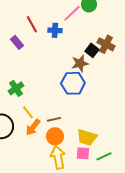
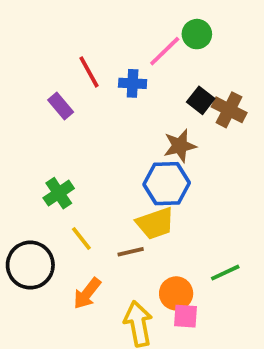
black square: (92, 50) -> (201, 100), moved
orange arrow: (33, 127) -> (87, 293), moved
orange circle: (55, 136) -> (176, 293), moved
yellow trapezoid: (87, 137) -> (155, 223), moved, turned -35
green line: (104, 156) -> (225, 273), moved

